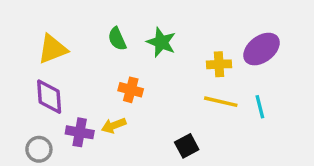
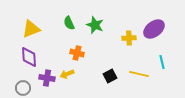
yellow line: (221, 102) -> (139, 74), moved
cyan line: (260, 107) -> (162, 62), moved
black square: (187, 146) -> (110, 76), moved

